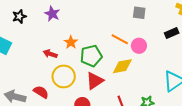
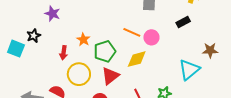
purple star: (52, 14) -> (52, 14), moved
black star: (19, 16) -> (34, 36), moved
red arrow: (50, 54) -> (64, 53), turned -96

